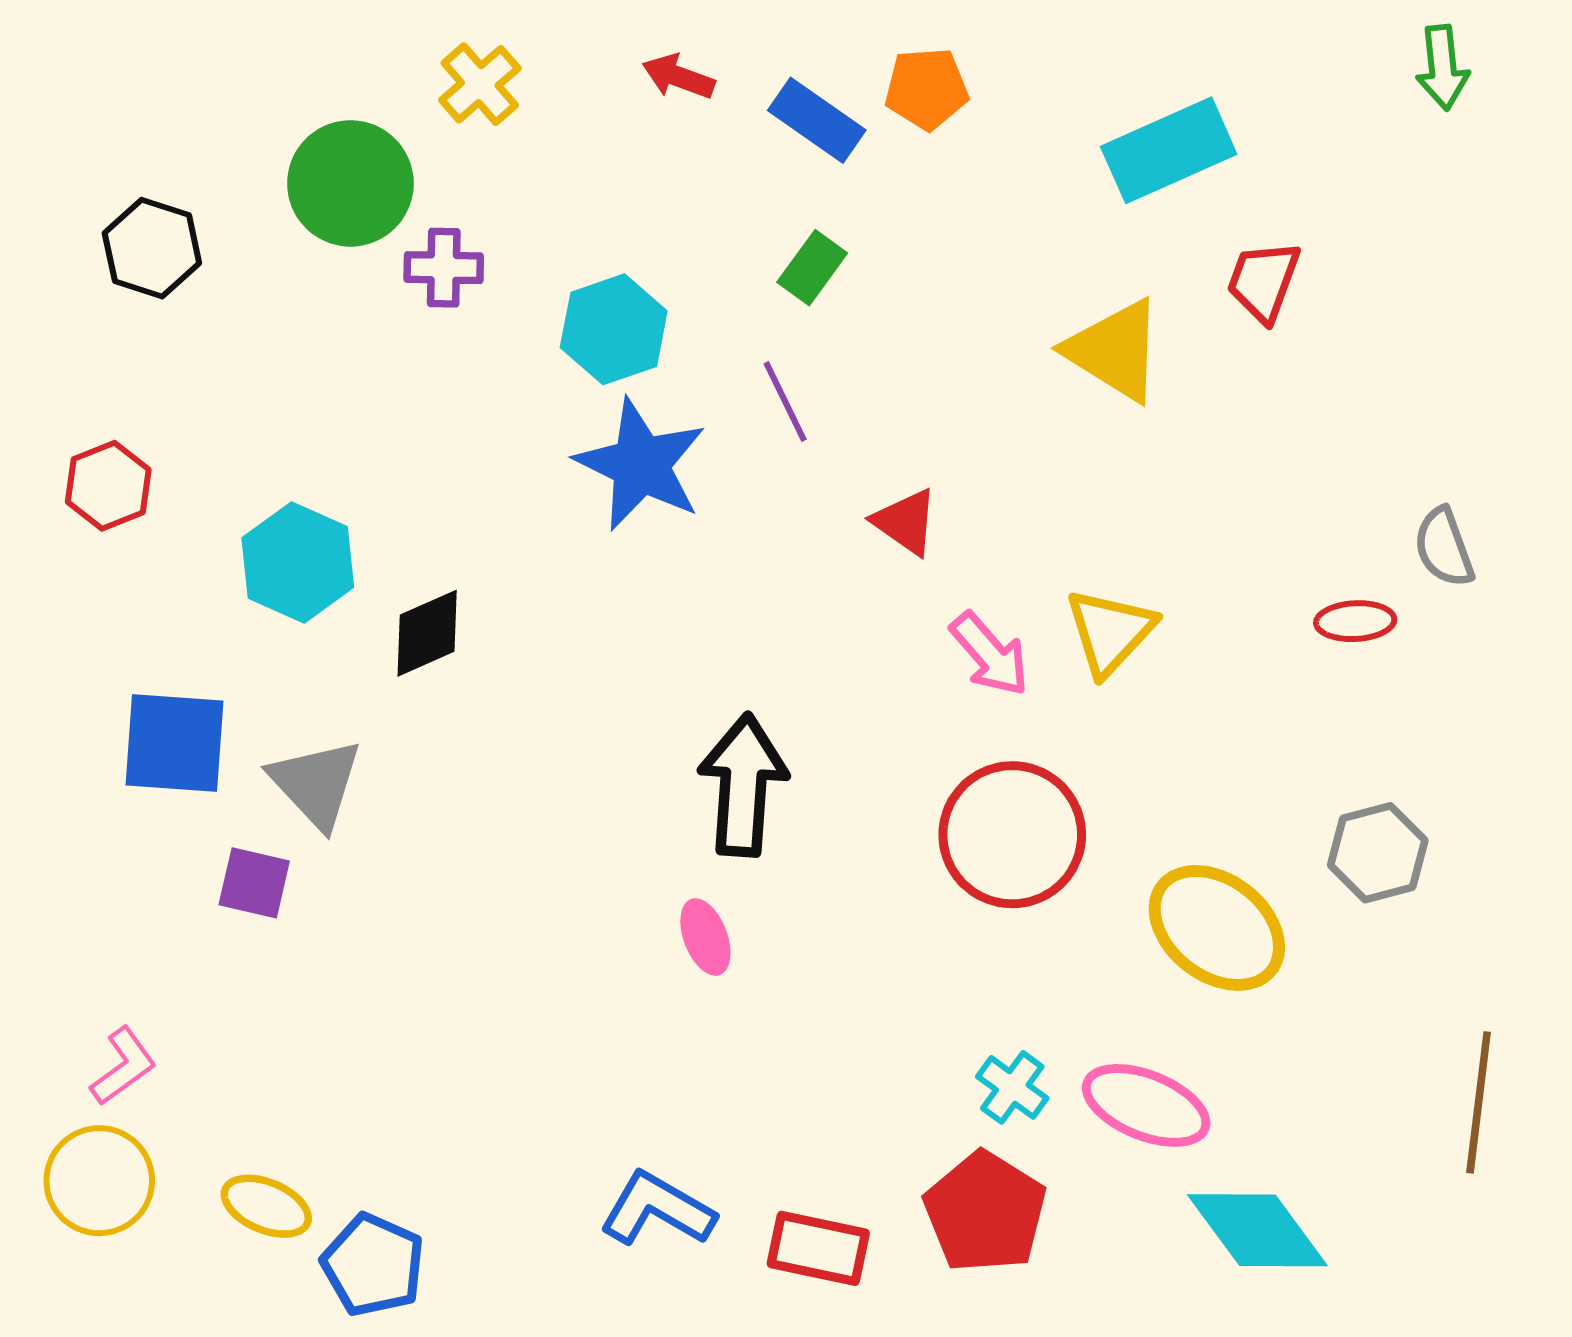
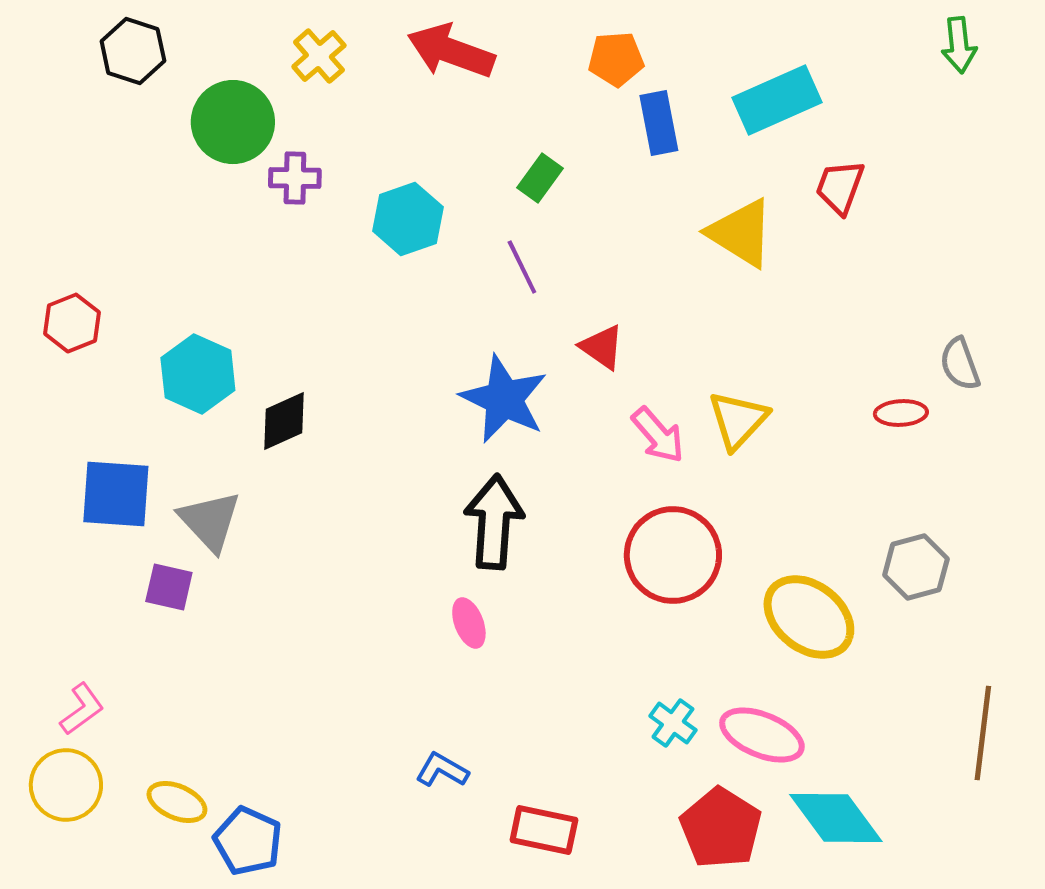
red arrow: (678, 77) -> (451, 51), size x1.8
blue rectangle: (817, 120) -> (659, 123), moved, turned 44
black hexagon: (152, 248) -> (133, 51), moved
blue star: (641, 465) -> (504, 399), moved
blue L-shape: (657, 1209) -> (442, 770), moved, size x0.7
red pentagon: (985, 1212) -> (721, 828), moved

